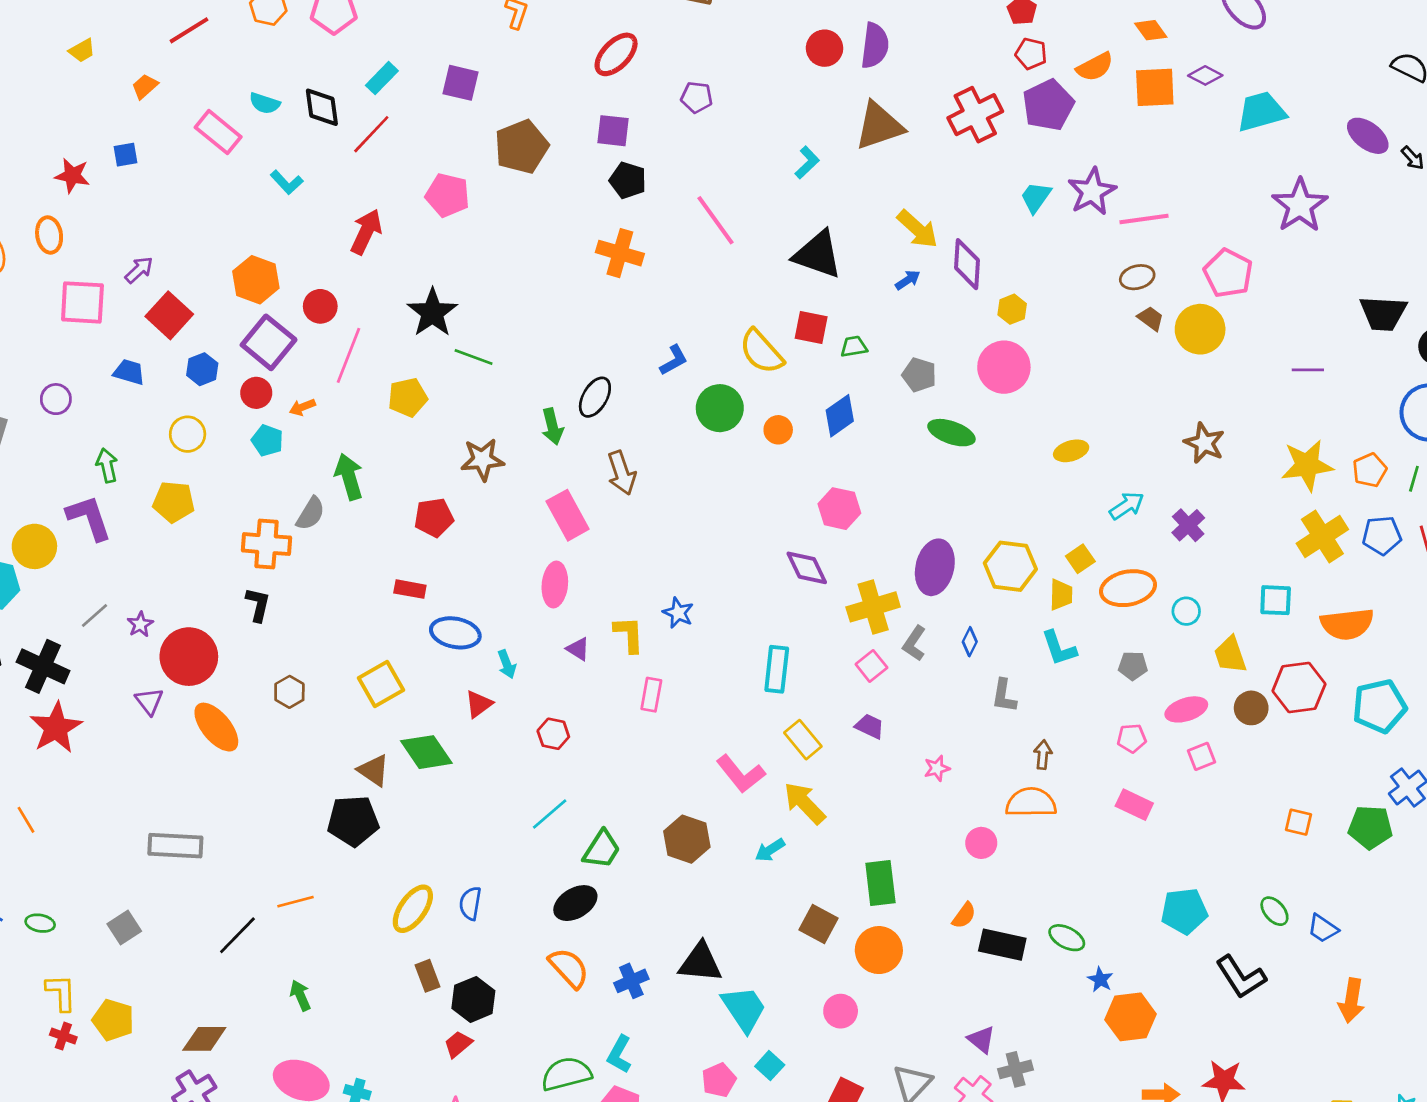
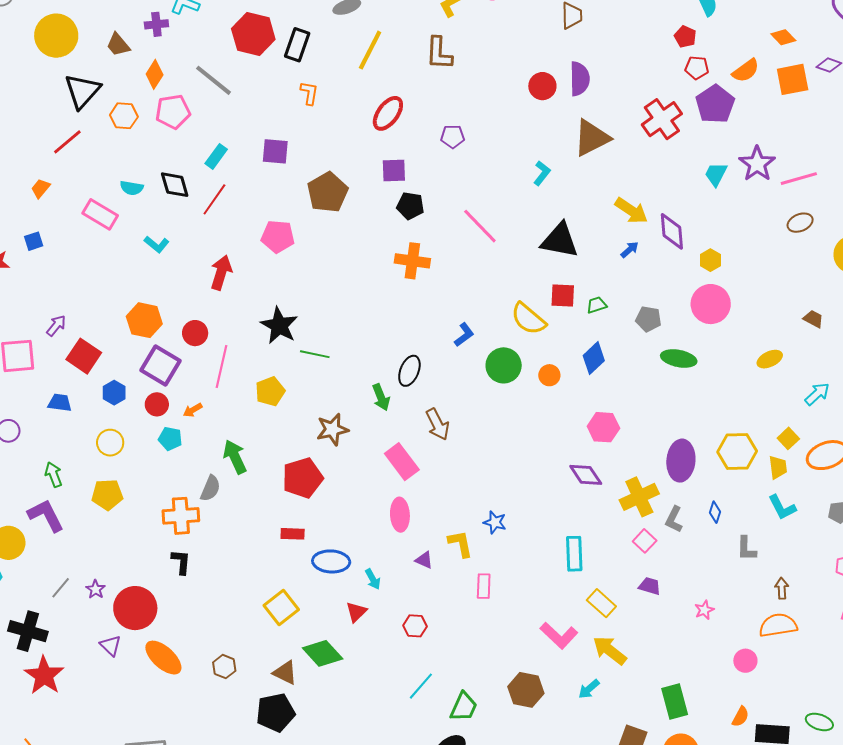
brown trapezoid: (1151, 318) -> (813, 319), moved
red pentagon: (434, 518) -> (303, 478), size x1.4
brown hexagon: (289, 692) -> (224, 667), moved

